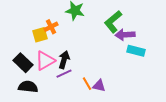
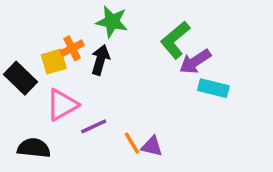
purple arrow: (125, 35) -> (195, 62), turned -30
black arrow: (64, 60) -> (100, 60), moved
black rectangle: (23, 63) -> (21, 78), moved

